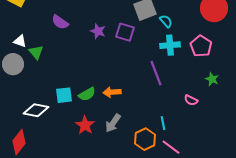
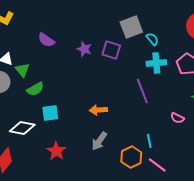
green semicircle: (87, 94) -> (35, 89), moved
red star: (85, 125) -> (56, 151), moved

